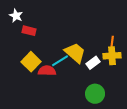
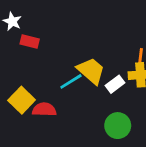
yellow square: (31, 62) -> (22, 100), moved
red semicircle: (47, 71) -> (44, 110), moved

